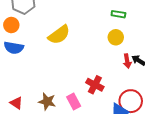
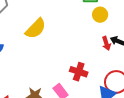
yellow circle: (116, 37) -> (100, 15), moved

